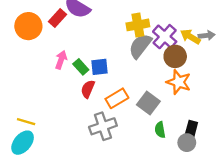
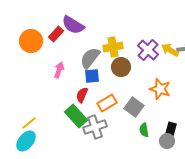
yellow cross: (138, 25) -> (113, 47), moved
gray semicircle: (140, 46) -> (90, 58), moved
brown circle: (175, 56) -> (121, 67), moved
green rectangle: (81, 67) -> (76, 116), moved, size x1.6
yellow line: (26, 122) -> (29, 123), turned -56

